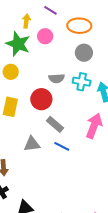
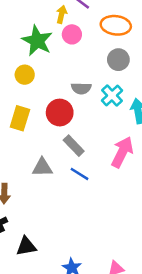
yellow arrow: (26, 21) -> (61, 14), moved
cyan cross: (82, 82) -> (112, 95), turned 30

